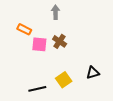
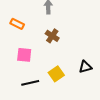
pink square: (39, 44) -> (24, 55), moved

